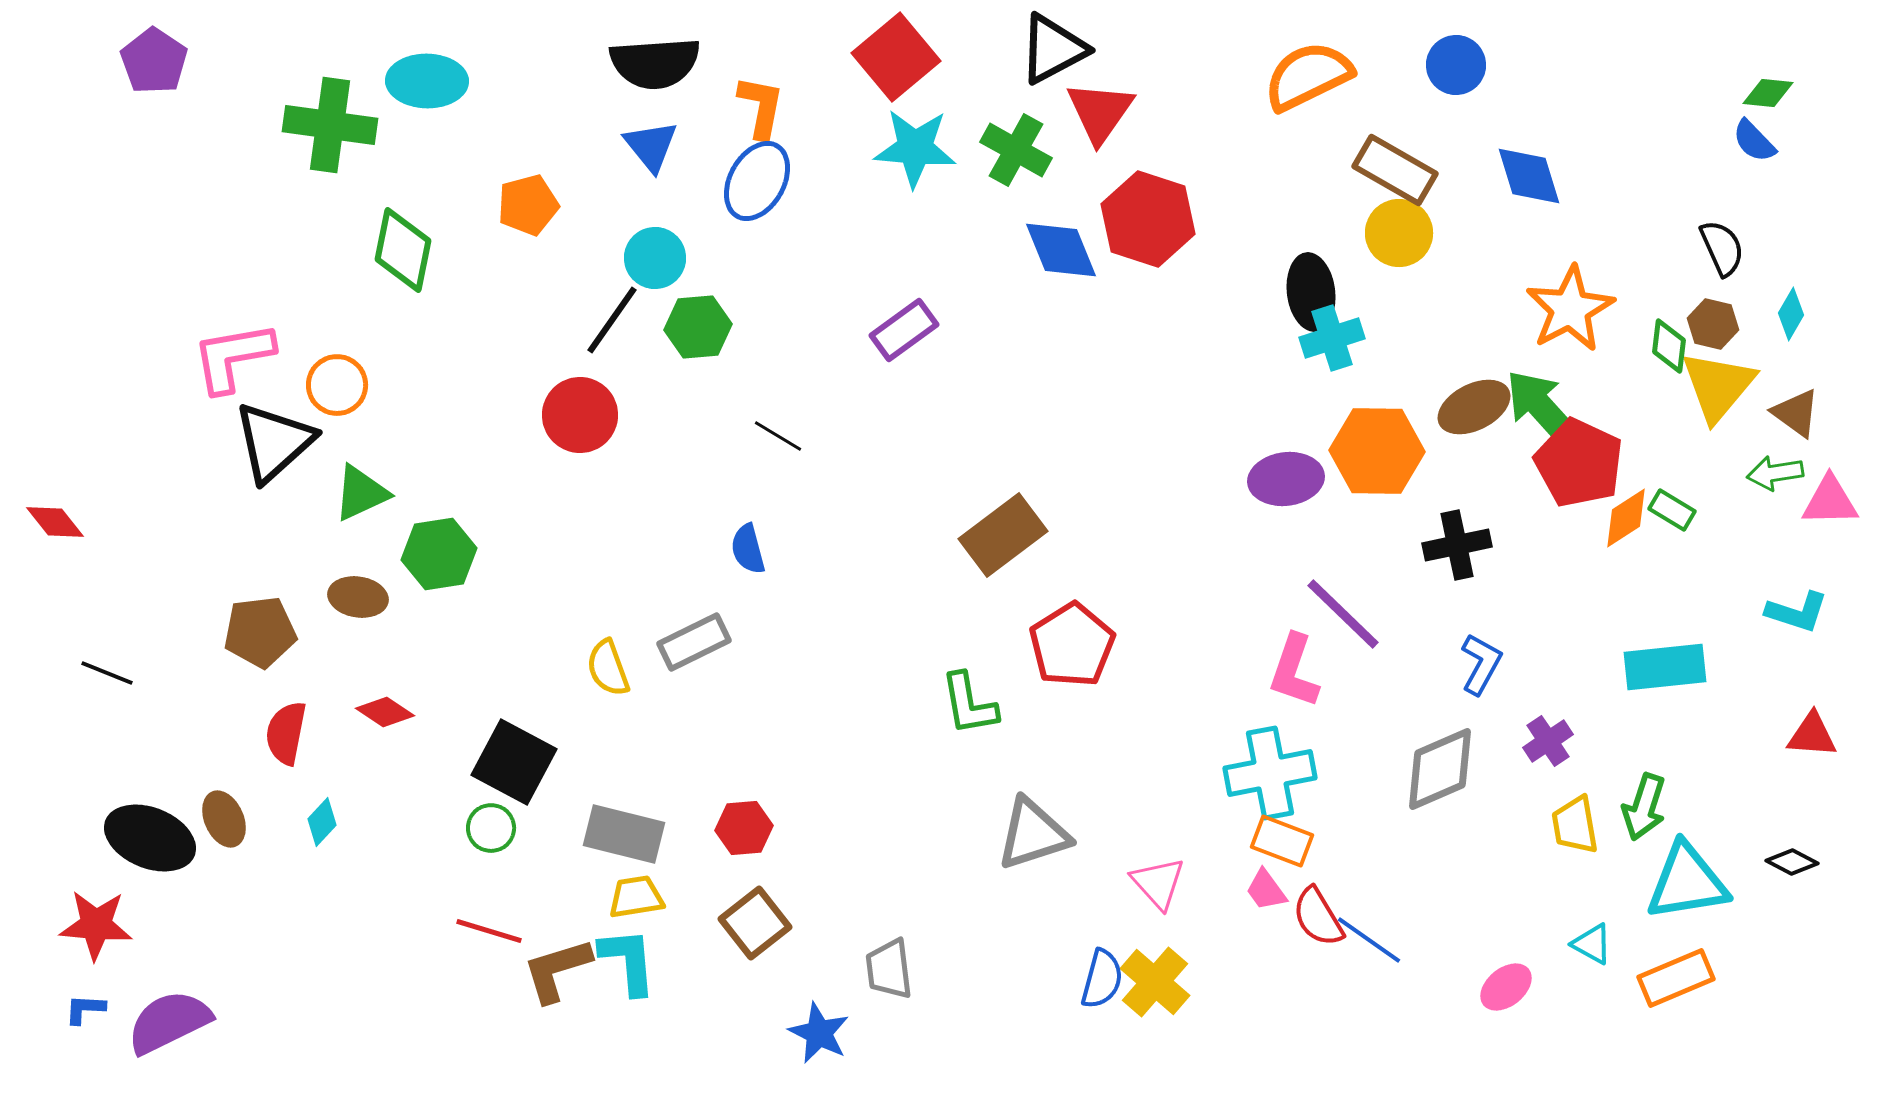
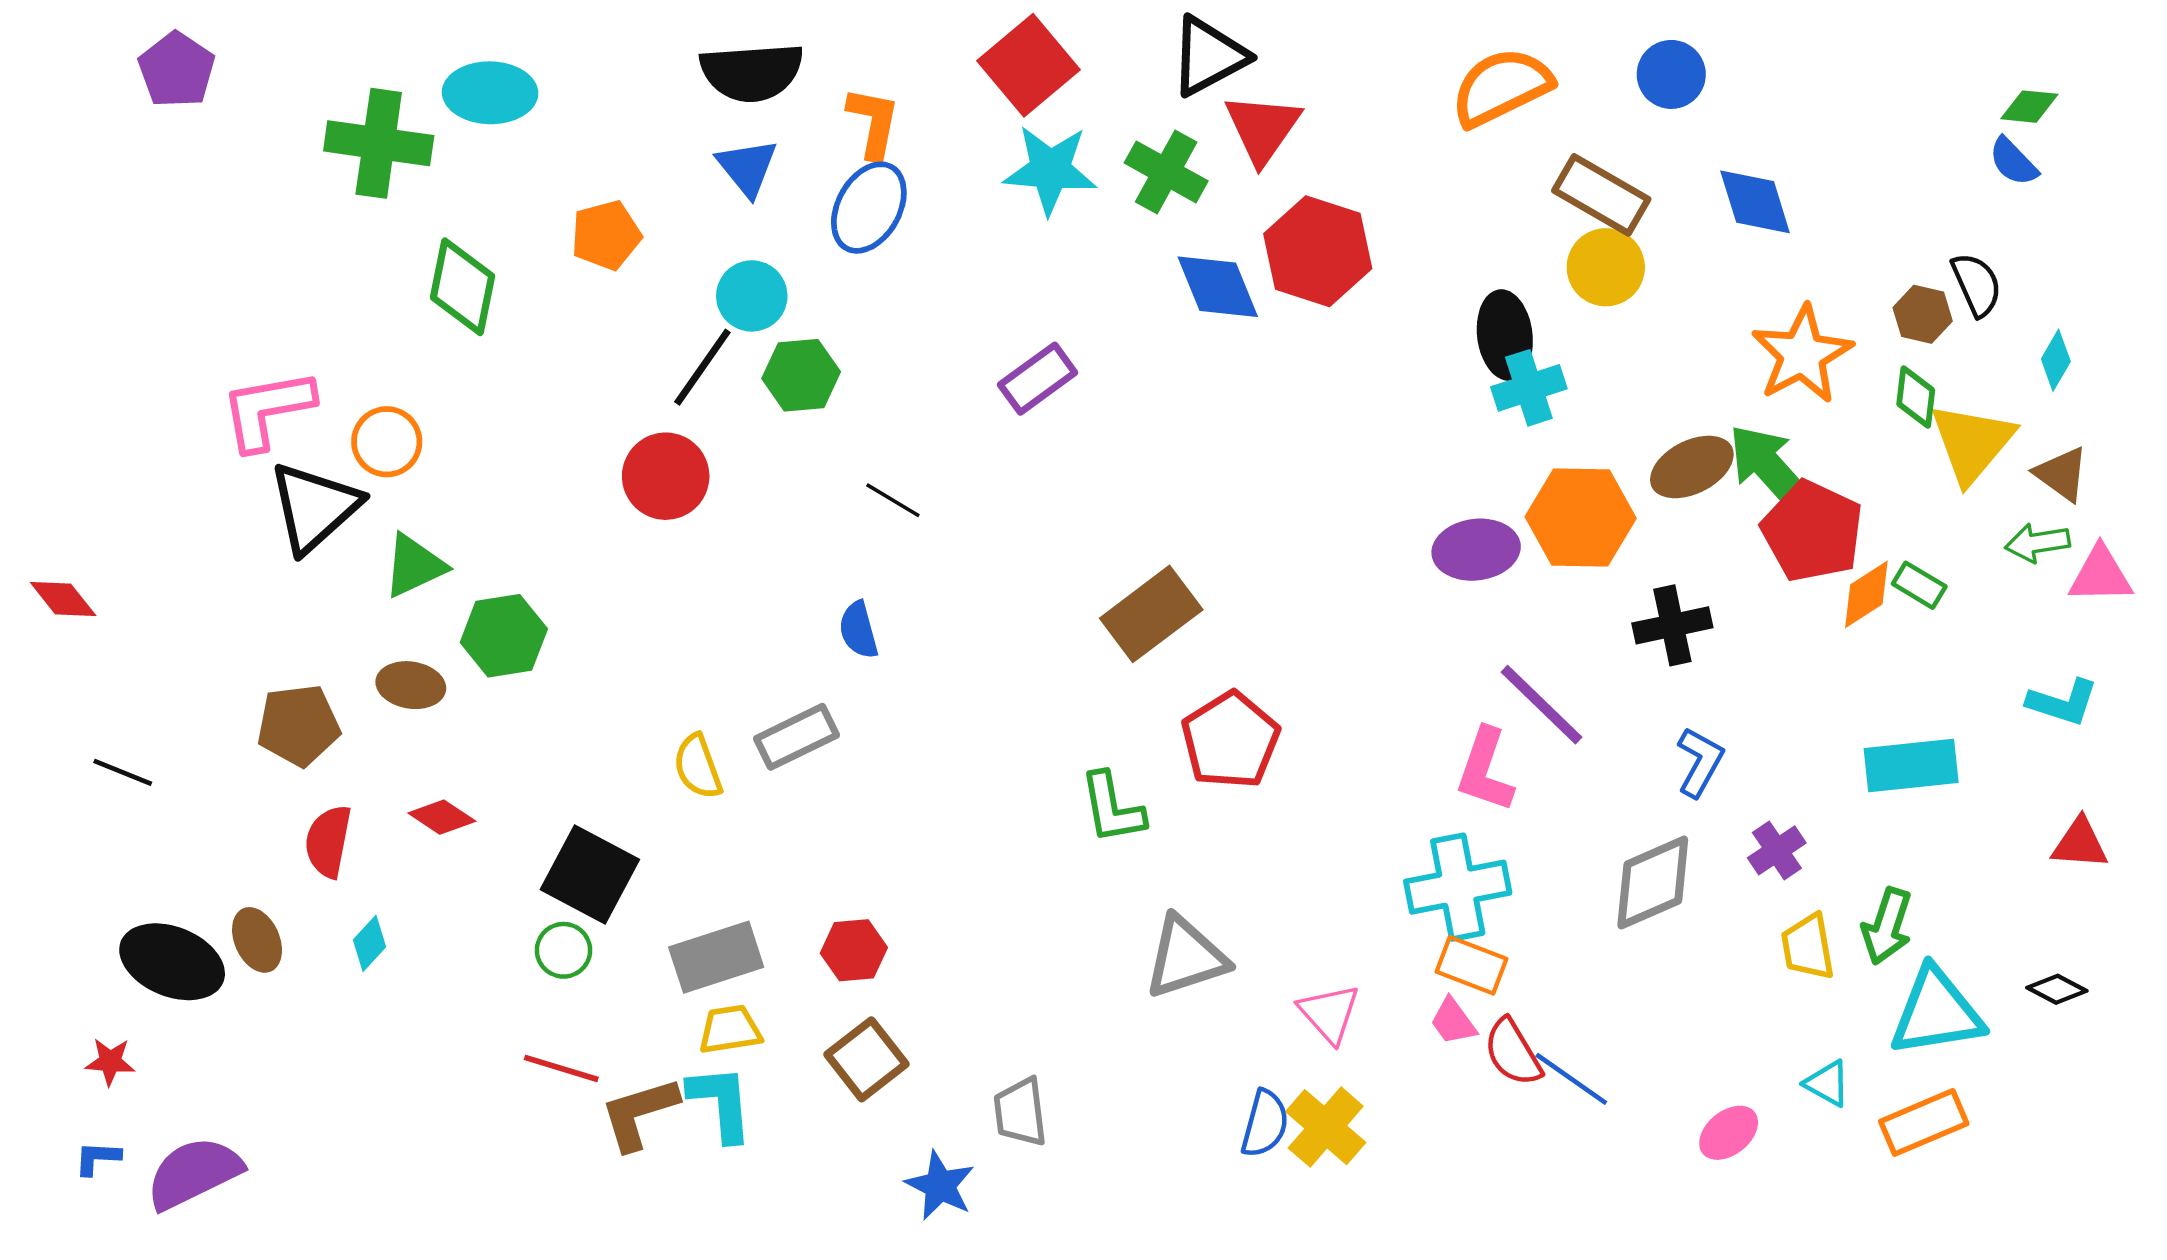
brown hexagon: (1713, 324) -> (1923, 314), moved
gray rectangle: (624, 834) -> (716, 957), turned -32
red star: (96, 925) -> (110, 1062), size x0.6

